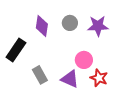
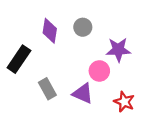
purple star: (98, 26) -> (118, 50), moved
red star: (99, 78) -> (124, 102), moved

